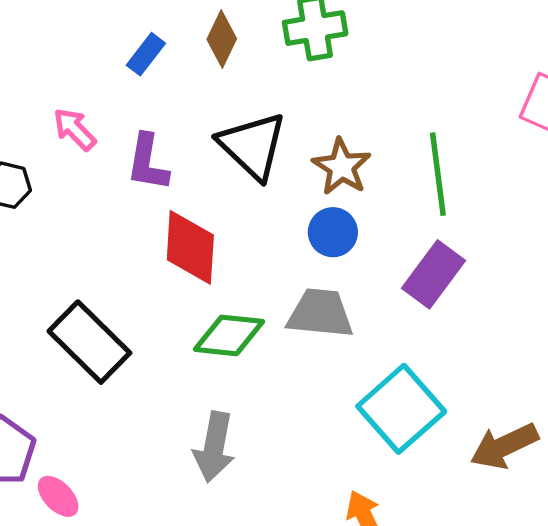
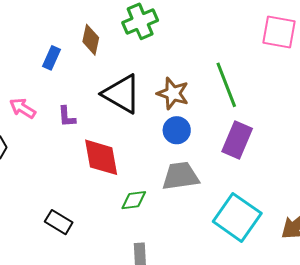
purple L-shape: (148, 162) -> (67, 117), size x0.7
green diamond: (229, 335) -> (134, 200), size x0.7
black rectangle: (89, 342) -> (59, 222), size x0.6

